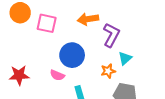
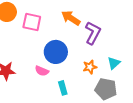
orange arrow: (88, 19) -> (71, 18), turned 42
cyan triangle: (125, 58) -> (114, 63), moved

